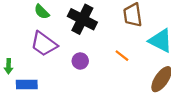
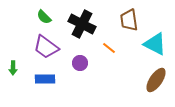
orange line: (122, 56) -> (109, 48), moved
blue rectangle: (27, 85) -> (45, 79), moved

